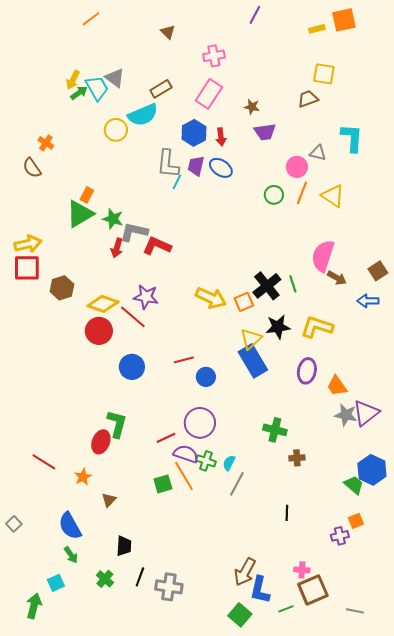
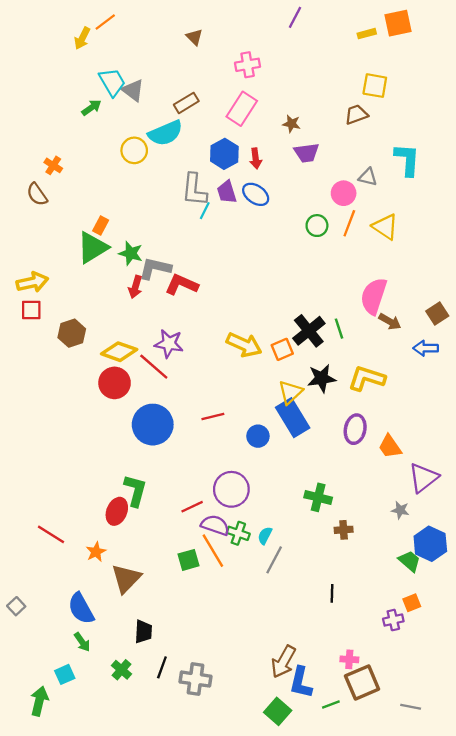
yellow arrow: (73, 80) -> (82, 38), moved
cyan trapezoid: (97, 88) -> (112, 82), moved
purple trapezoid: (196, 166) -> (227, 192), turned -30
red square: (27, 268) -> (31, 310), size x0.7
blue circle: (132, 367) -> (153, 425), size x1.4
blue circle: (206, 377) -> (258, 436), moved
gray star: (346, 415) -> (400, 510), moved, size x0.7
brown triangle: (109, 500) -> (126, 578), size x1.8

